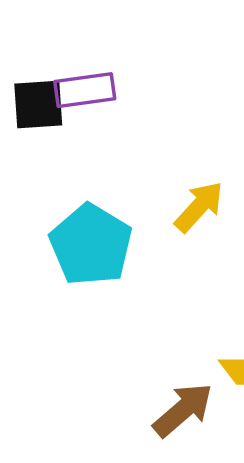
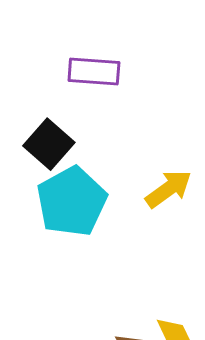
black square: (38, 104) -> (49, 144), moved, turned 33

